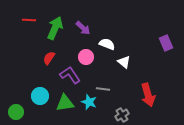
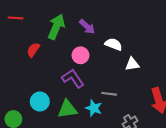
red line: (29, 20) -> (16, 18), moved
pink circle: (86, 57) -> (81, 55), moved
red semicircle: (49, 58) -> (33, 50), moved
white triangle: (124, 62) -> (132, 64), turned -48

